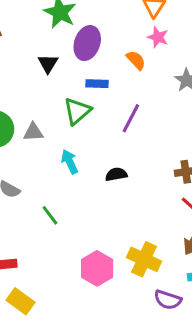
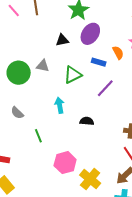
black triangle: (48, 64) -> (62, 40), turned 32
blue rectangle: (97, 84) -> (99, 62), moved
gray triangle: (33, 132) -> (43, 66), moved
pink hexagon: (97, 268) -> (65, 163), moved

